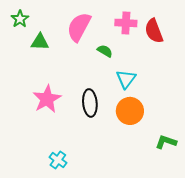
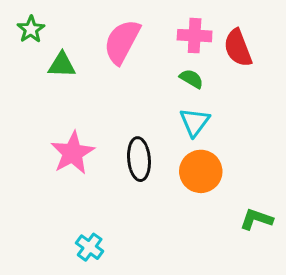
green semicircle: (105, 51) -> (191, 79), moved

